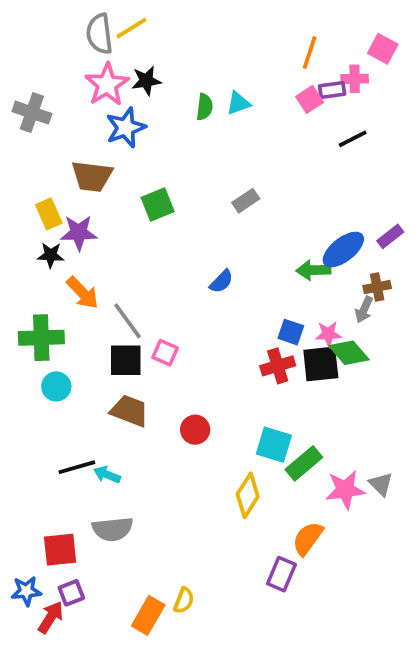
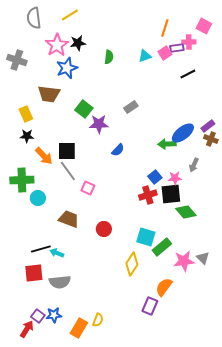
gray semicircle: (99, 34) -> (34, 18), moved
cyan triangle: (238, 103) -> (145, 56), moved
green square: (158, 204) -> (84, 109), turned -30
purple star: (79, 233) -> (99, 124), moved
brown cross: (377, 287) -> (211, 139), moved, turned 32
blue square: (291, 332) -> (155, 177), turned 32
green diamond: (349, 353) -> (186, 212), moved
black square: (126, 360) -> (67, 151), moved
cyan circle: (56, 386) -> (38, 198), moved
red square: (60, 550) -> (34, 273), moved
blue star: (26, 591) -> (54, 315), moved
purple square: (71, 593) -> (38, 316), turned -32

